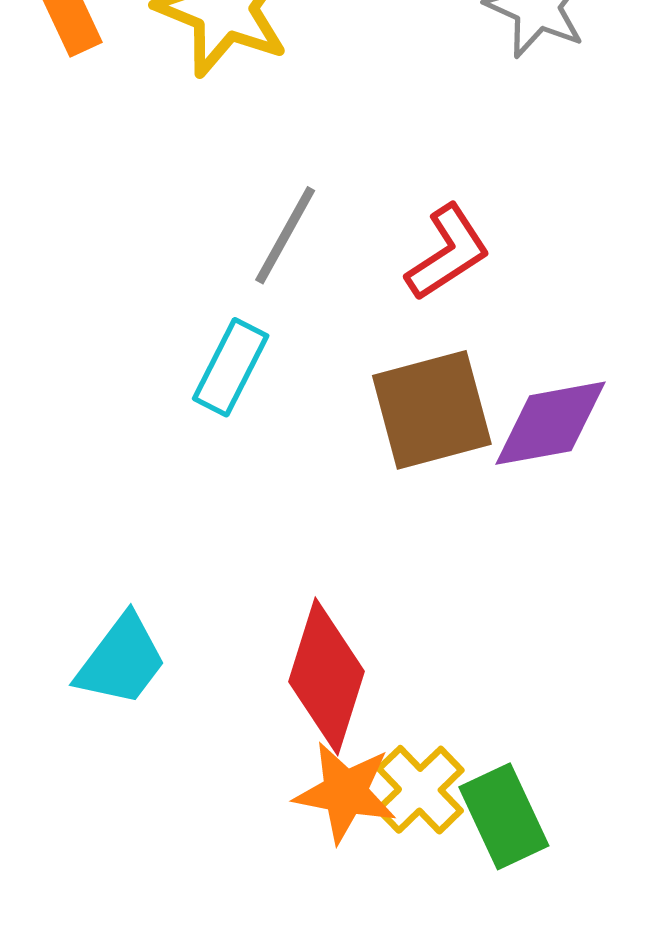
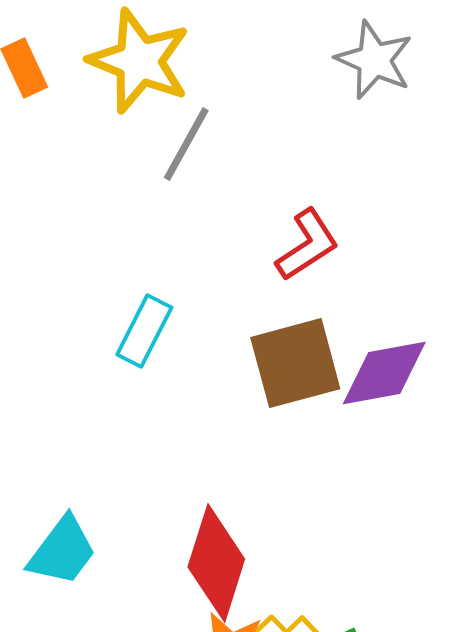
gray line: (285, 235) -> (186, 144), moved

